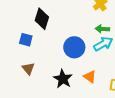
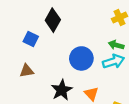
brown triangle: (28, 69) -> (27, 71), turned 48

